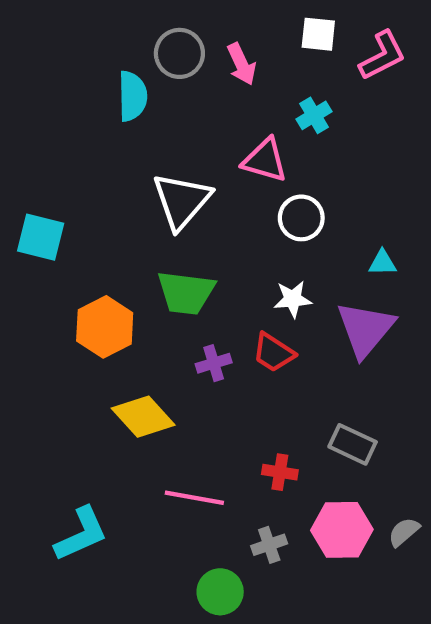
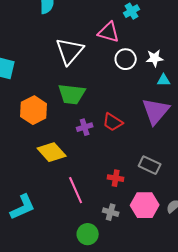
white star: (293, 299) -> (155, 58), moved
pink line: (194, 498) -> (76, 190), turned 56
gray cross: (269, 545) -> (111, 212), turned 35

